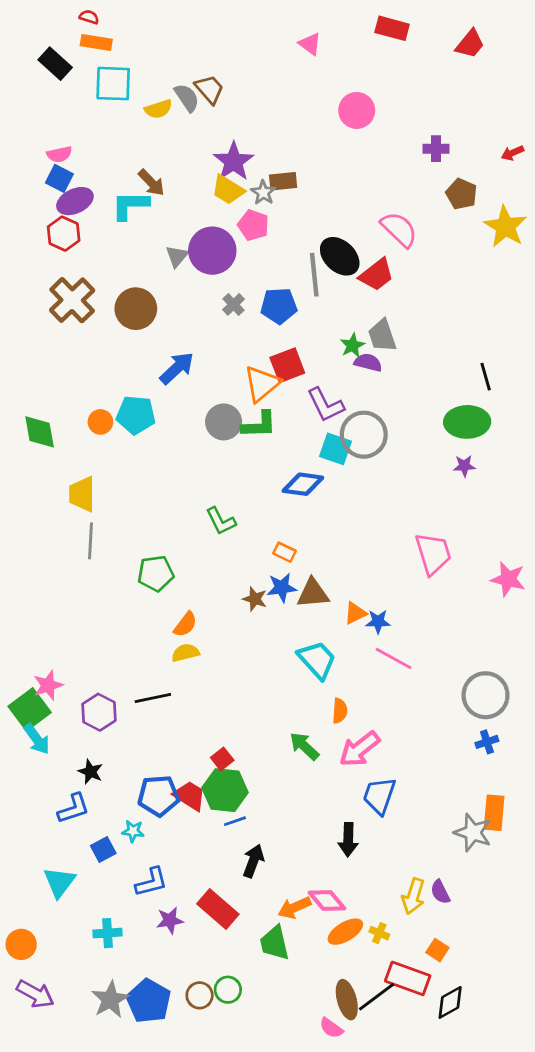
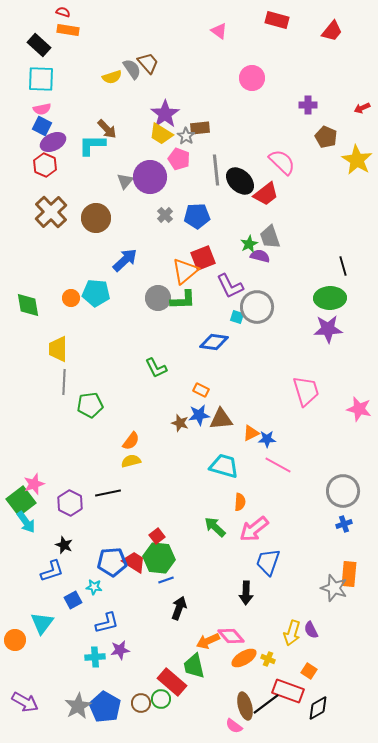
cyan square: (113, 84) -> (41, 79), moved
gray line: (314, 275) -> (216, 170), moved
cyan square: (335, 449) -> (237, 317), size x0.6
purple star: (464, 466) -> (328, 329), size x1.8
green pentagon: (156, 573) -> (90, 405), moved
cyan trapezoid: (317, 660) -> (224, 466), turned -32
red rectangle: (218, 909) -> (172, 682), moved
cyan cross: (108, 933) -> (95, 657), moved
orange circle: (21, 944) -> (15, 640), moved

